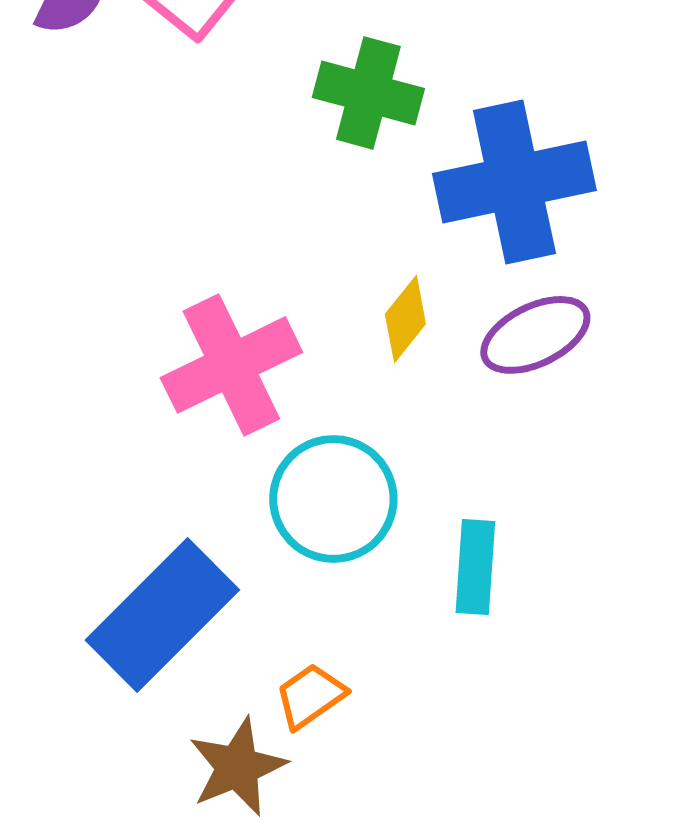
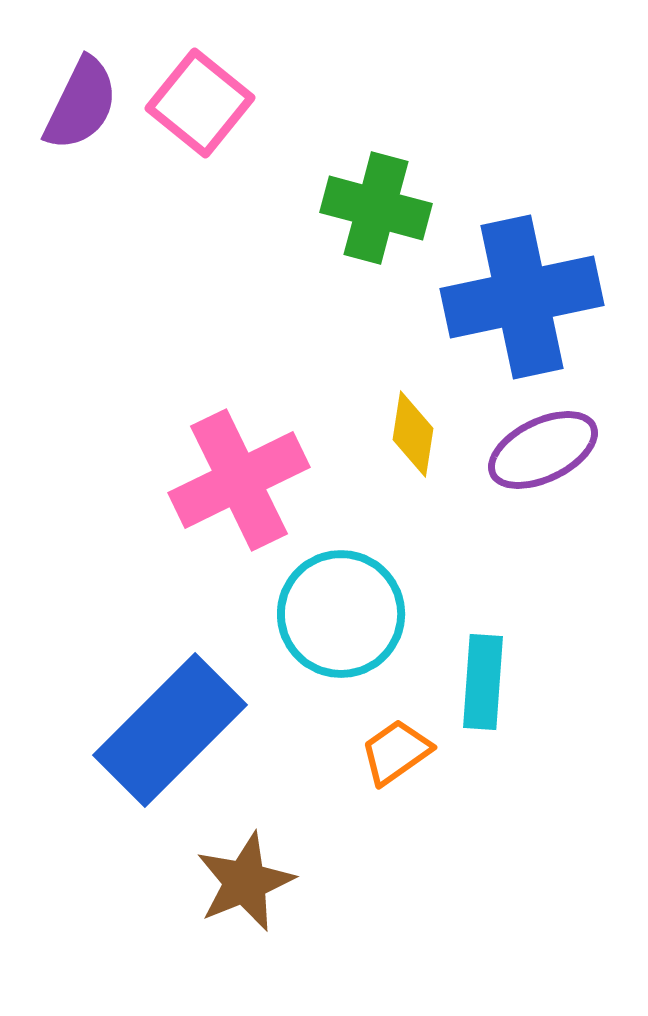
yellow diamond: (405, 319) -> (413, 434), turned -30
orange trapezoid: (310, 696) -> (396, 752), moved

